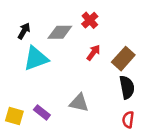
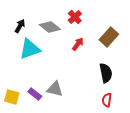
gray diamond: (60, 32) -> (50, 27), turned 40
brown rectangle: (123, 59) -> (109, 37), moved
gray triangle: (79, 103) -> (55, 89), moved

